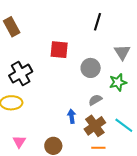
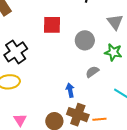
green star: (118, 82) -> (113, 52), turned 30
brown cross: (95, 126) -> (78, 115), moved, turned -30

